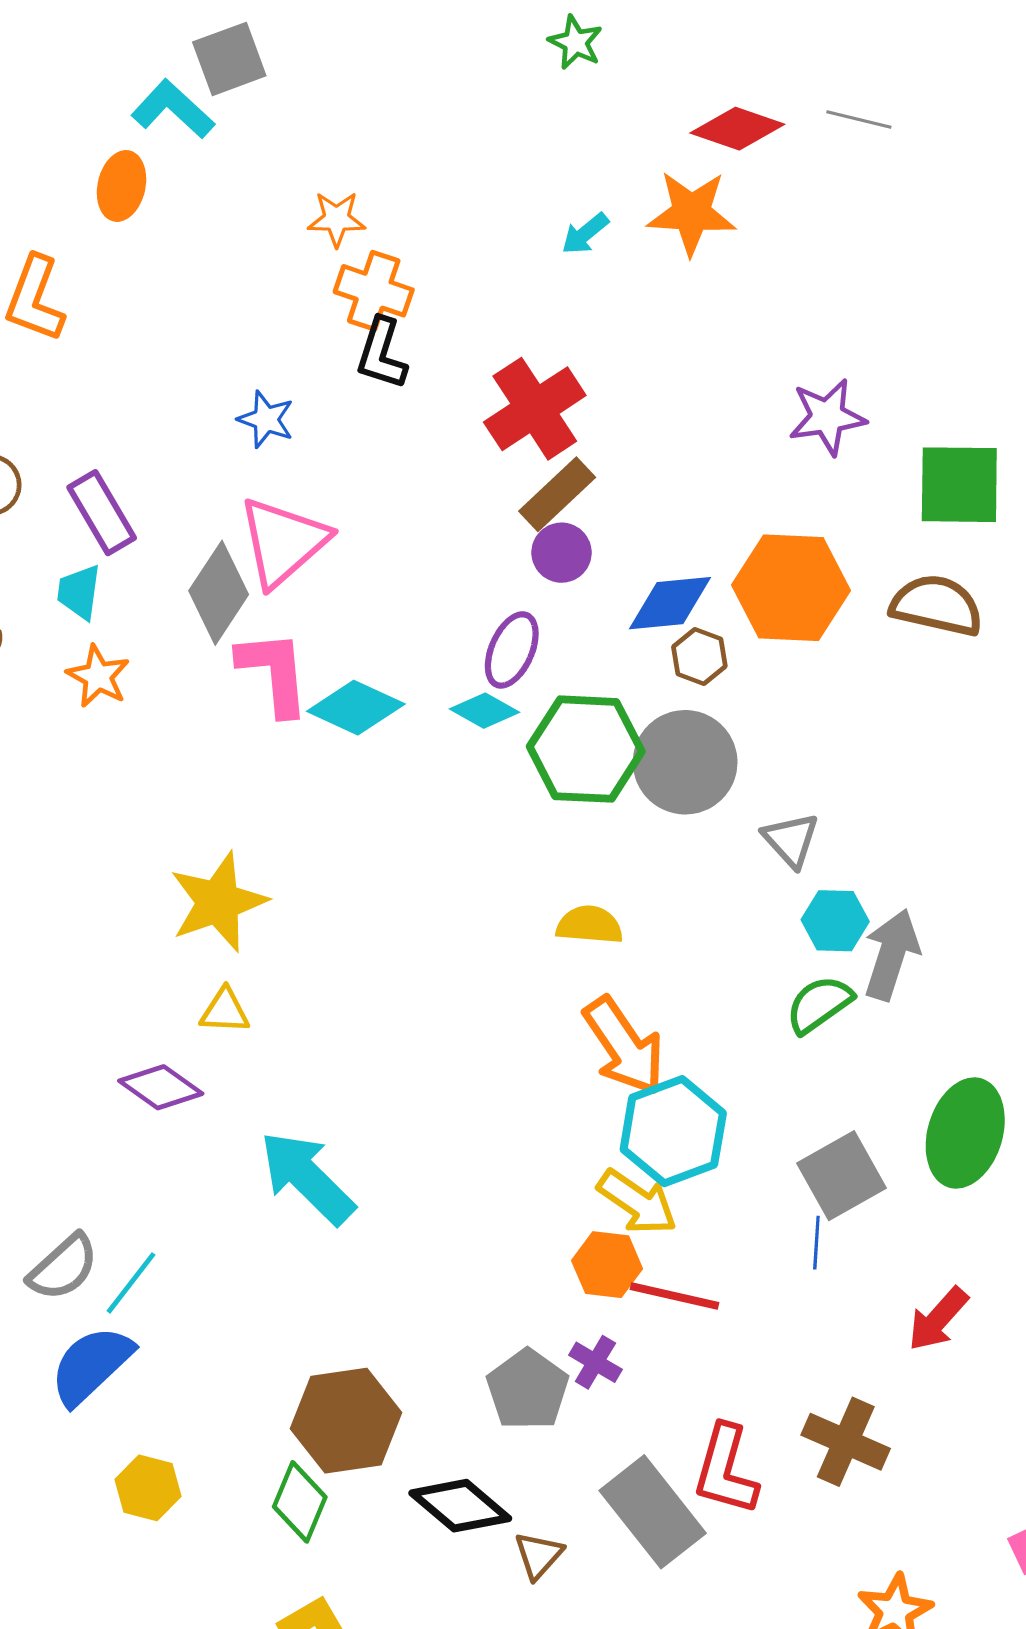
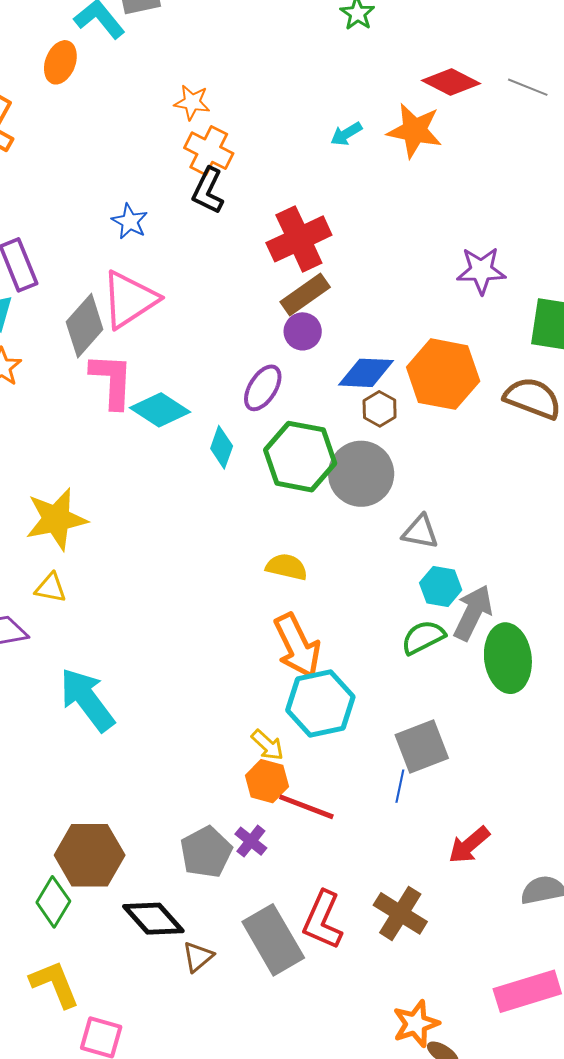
cyan diamond: (485, 711) -> (222, 447), moved, turned 72
gray triangle: (791, 840) -> (420, 532), turned -45
green ellipse: (965, 1133) -> (508, 658), moved, turned -32
yellow arrow: (637, 1202) -> (267, 745), moved, size x0.7

